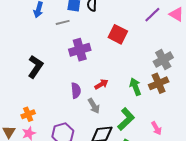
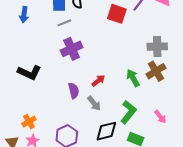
gray line: (63, 22) -> (64, 23), moved
red square: (118, 34) -> (117, 14), moved
gray cross: (163, 60) -> (157, 47), turned 36
black L-shape: (35, 67) -> (29, 72), turned 90

